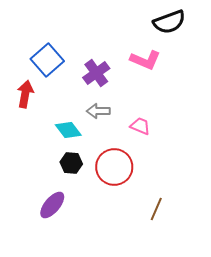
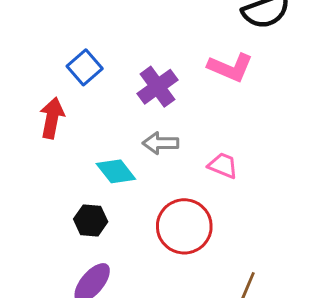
blue square: (47, 60) -> (85, 67), size x0.7
black hexagon: (71, 163) -> (91, 220), moved

